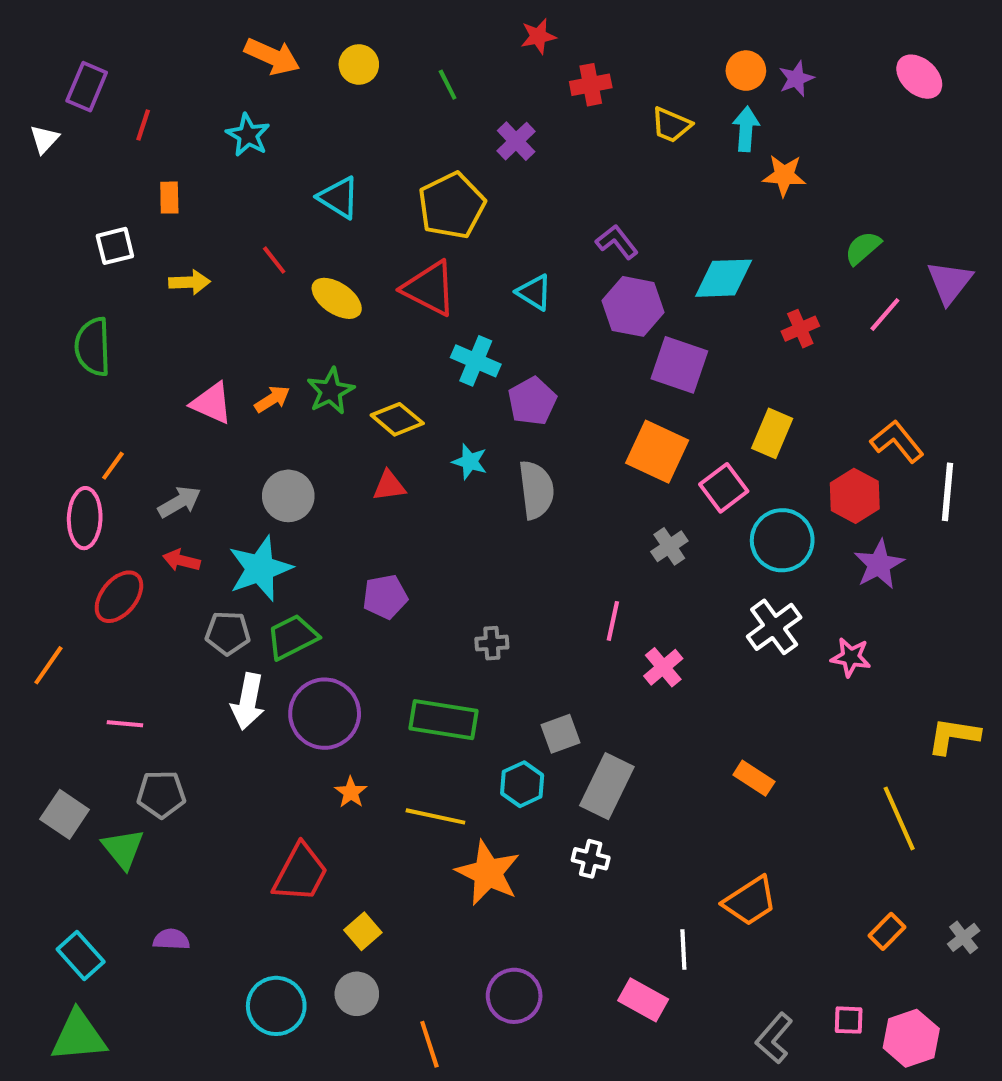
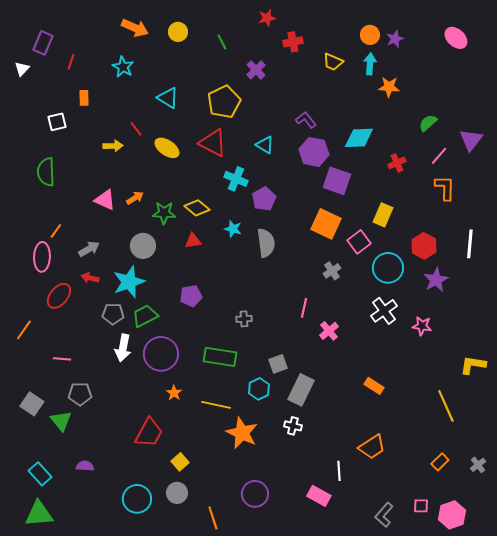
yellow arrow: (190, 282) -> (113, 146), moved
green star: (331, 391) -> (164, 213), moved, turned 30
orange L-shape: (897, 441) -> (445, 188), moved, turned 40

